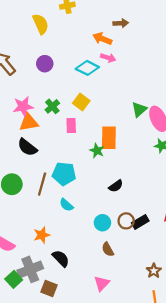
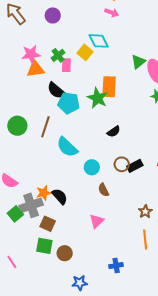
cyan diamond: (87, 68) -> (99, 41), moved, turned 35
pink rectangle: (71, 126) -> (66, 65), moved
black semicircle: (27, 147) -> (56, 90), moved
green star: (97, 151) -> (97, 98), size x1.5
cyan pentagon: (64, 174) -> (69, 103), moved
cyan semicircle: (66, 205) -> (67, 147), size x1.6
cyan circle: (102, 223) -> (92, 167), moved
orange star: (42, 235) -> (44, 193), moved

